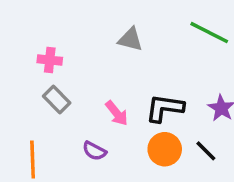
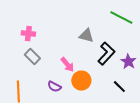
gray triangle: (130, 39) -> (86, 36), moved
black L-shape: (165, 108) -> (106, 54), moved, turned 125
orange circle: (165, 149) -> (81, 81), moved

